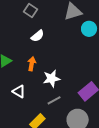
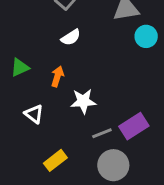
gray line: (54, 100) -> (102, 133), moved

